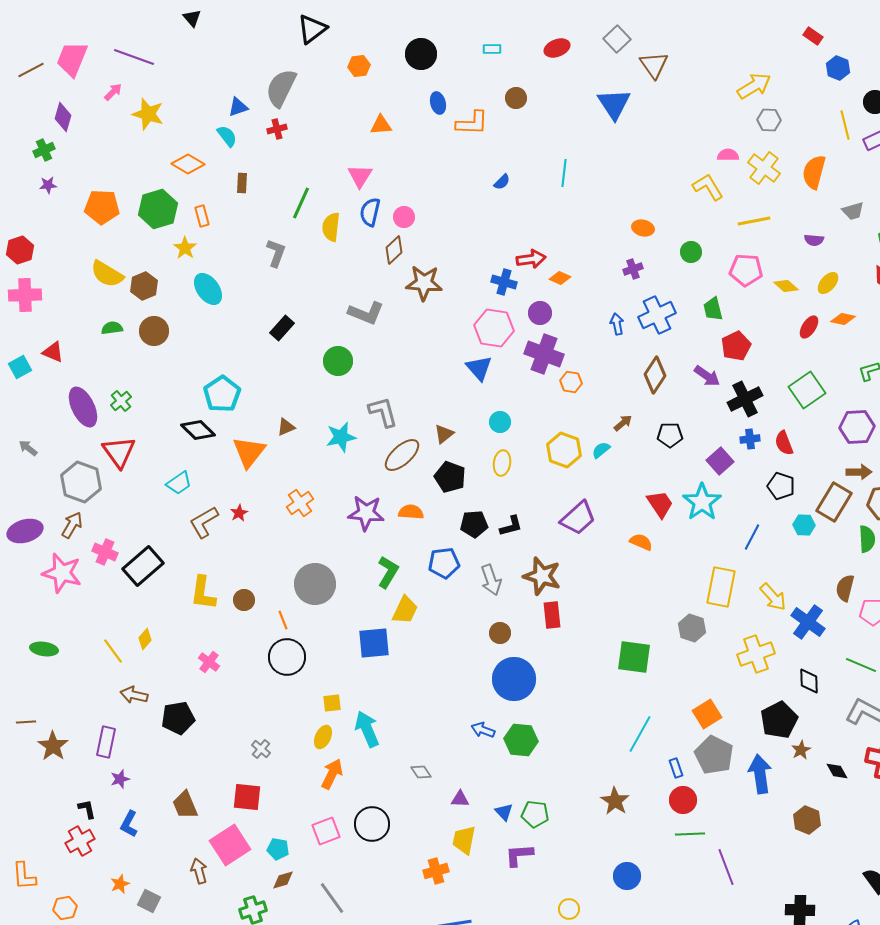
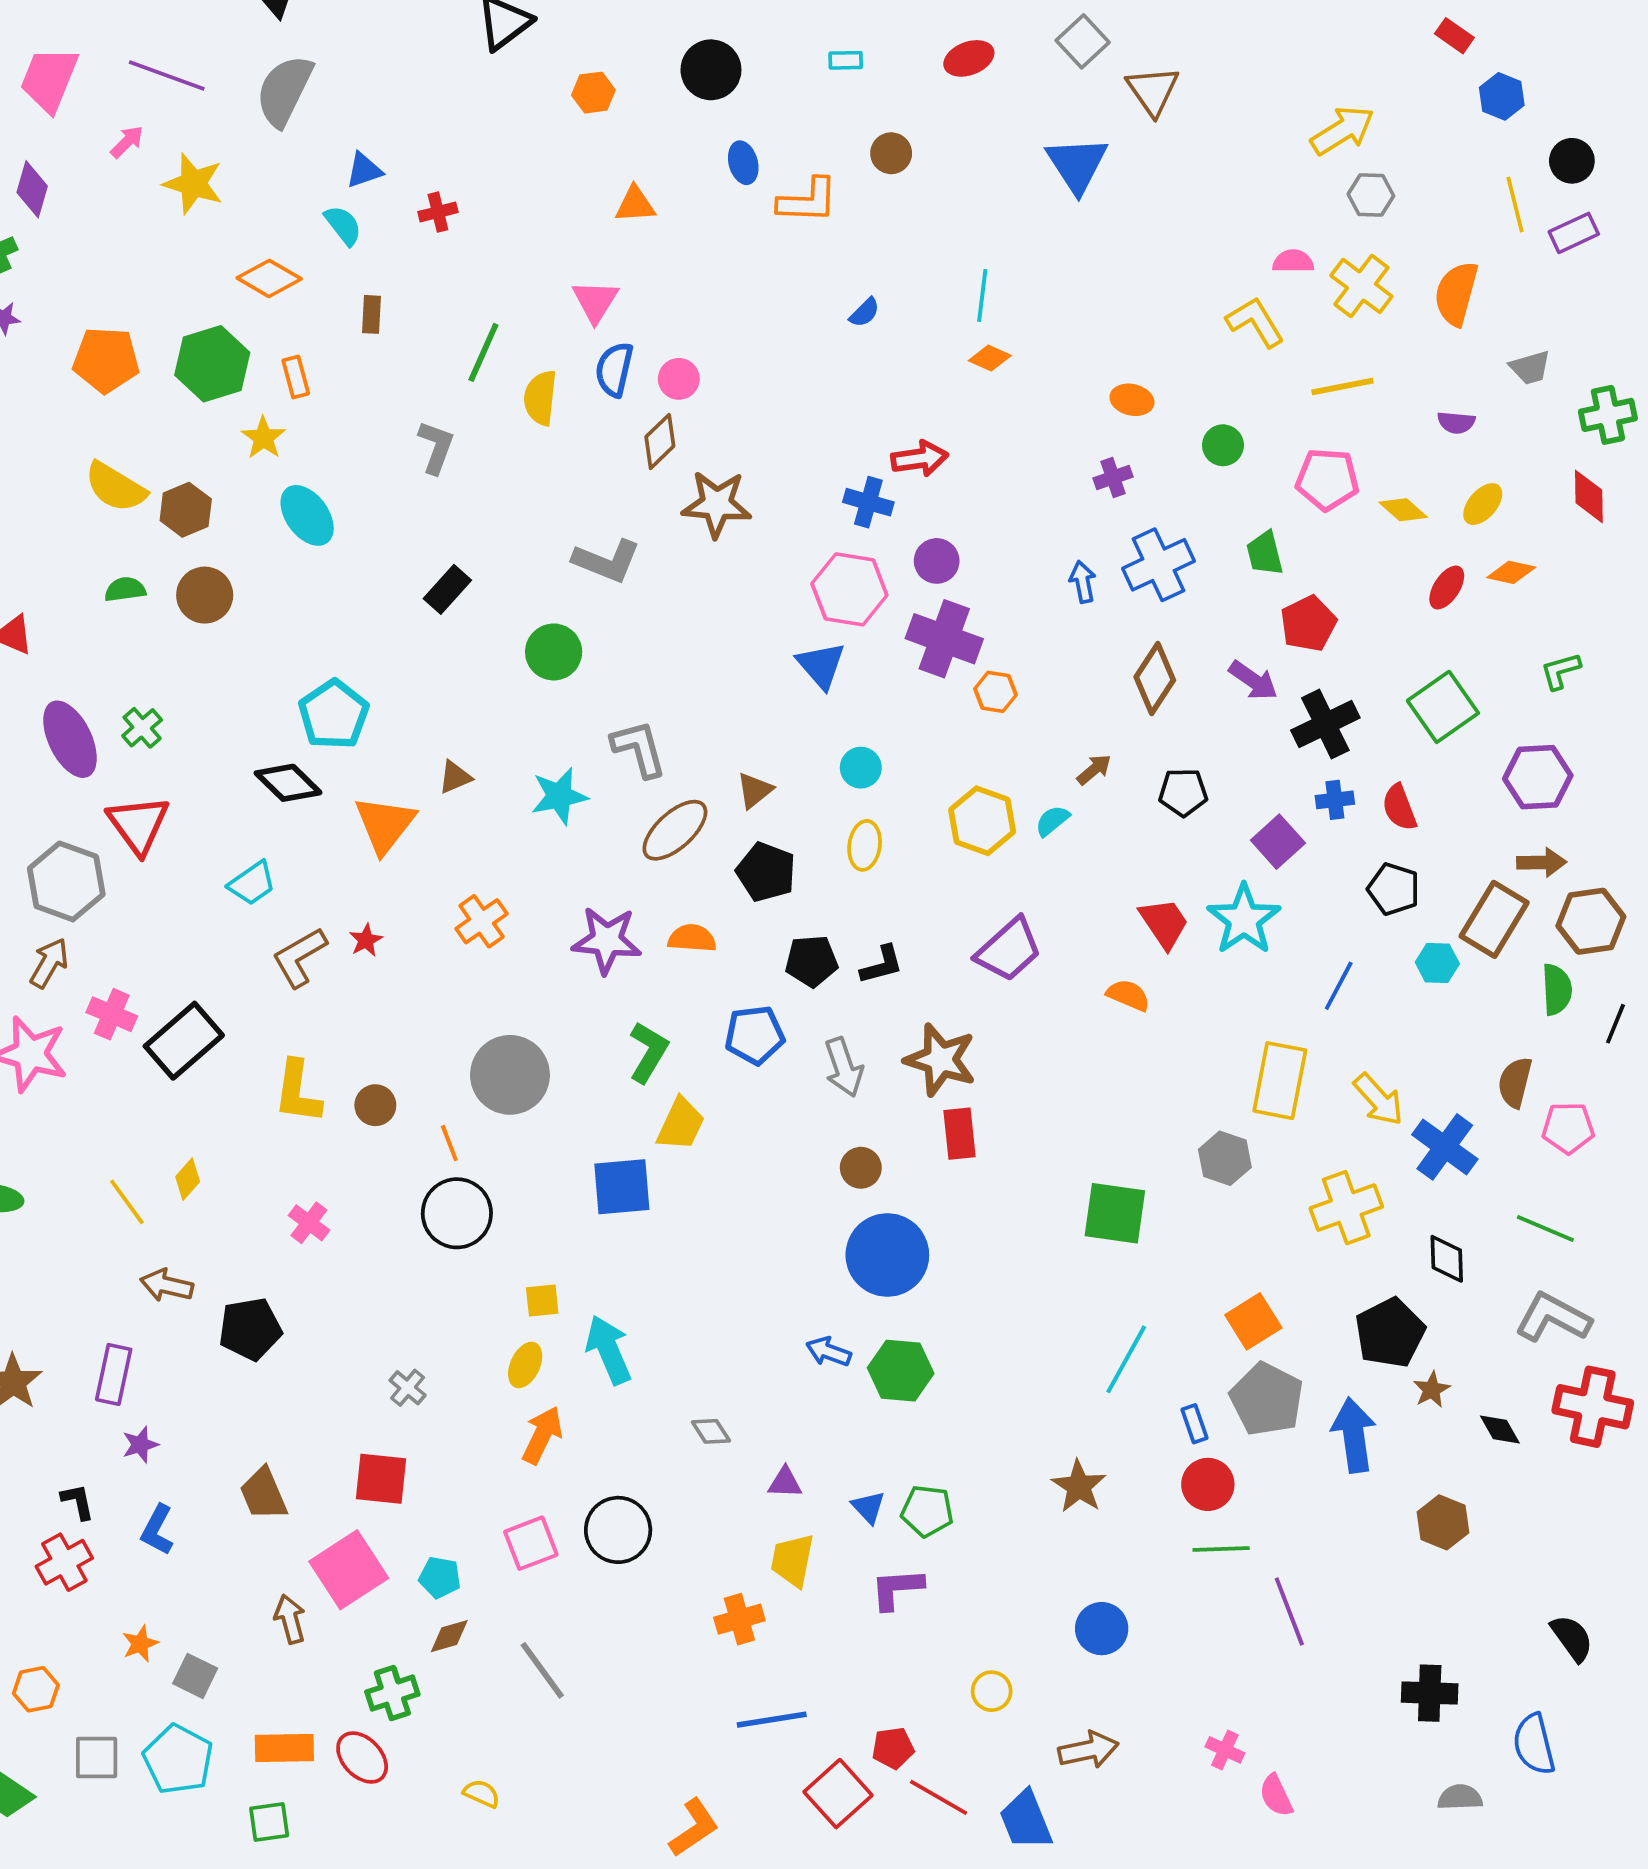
gray semicircle: (281, 88) -> (284, 91), moved
orange diamond: (560, 278) -> (990, 358), moved

